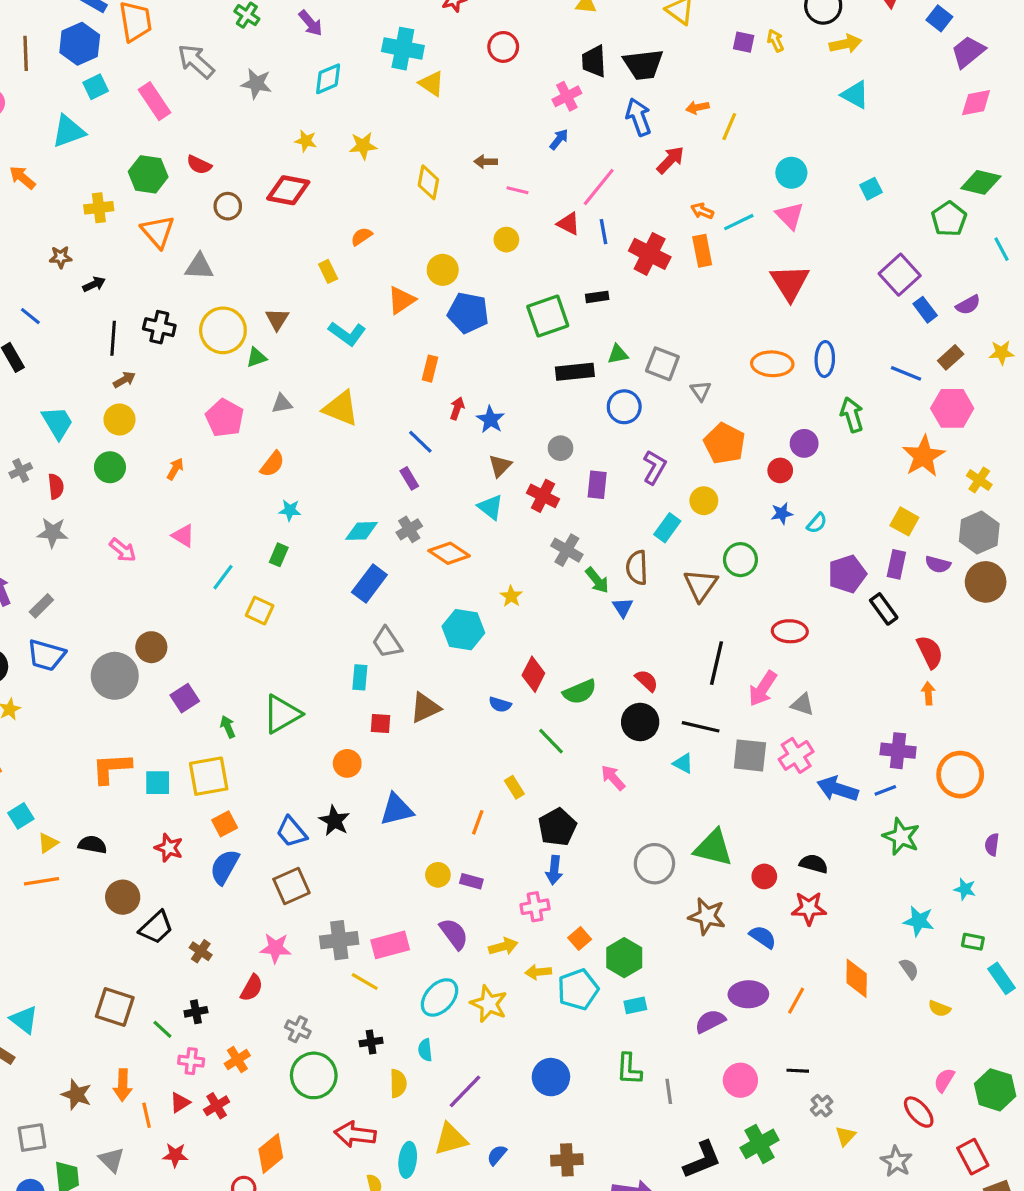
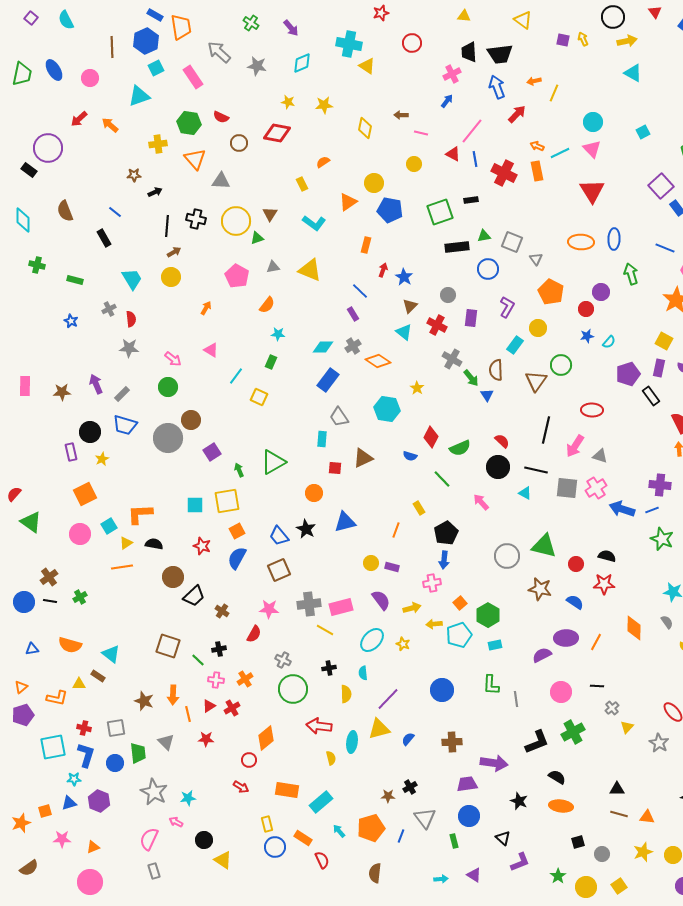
green circle: (110, 467) -> (168, 387), moved
orange L-shape: (112, 768) -> (140, 514), moved
yellow star: (489, 1004) -> (403, 644), size x0.6

